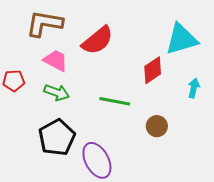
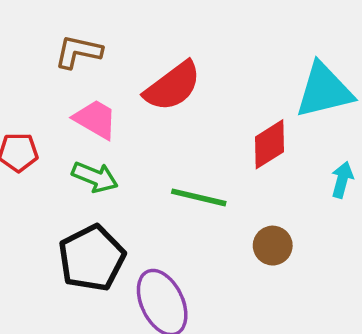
brown L-shape: (44, 24) -> (78, 52), size x0.7

